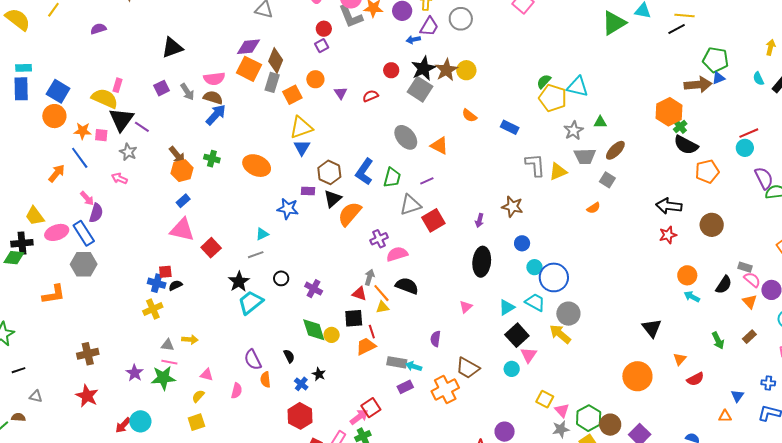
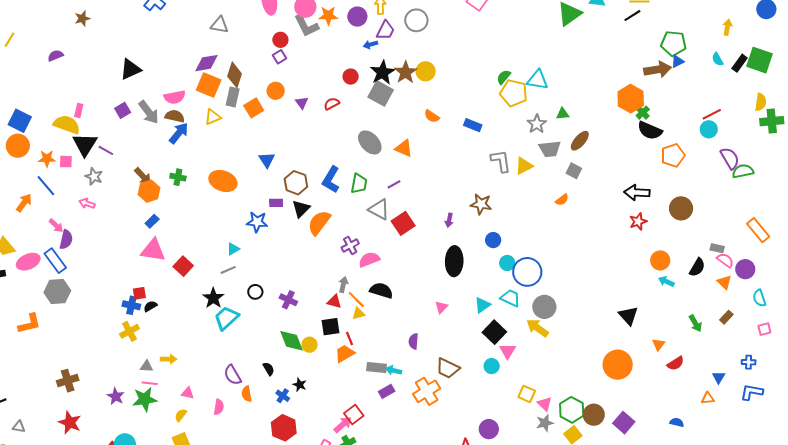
gray arrow: (187, 92) -> (149, 112), size x1.4
yellow triangle: (301, 127) -> (213, 117), moved, size x0.7
gray triangle: (410, 205) -> (379, 209), turned 50

